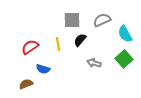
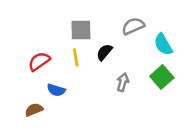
gray square: (72, 20) -> (81, 30), moved
gray arrow: (94, 63) -> (123, 82), turned 88

